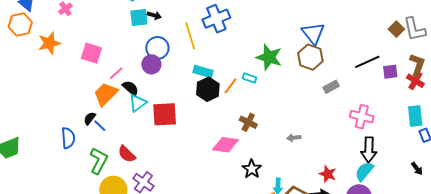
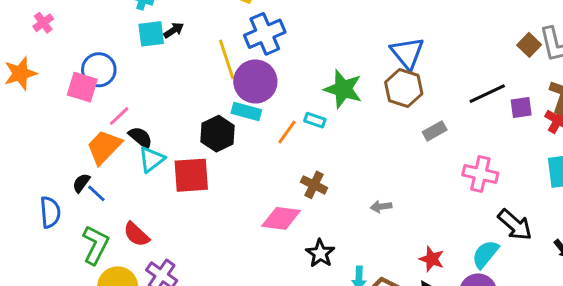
black arrow: (154, 15) -> (174, 30), turned -48
blue circle: (157, 48) -> (99, 70), moved
purple circle: (151, 64) -> (255, 81), moved, size x1.5
black hexagon: (208, 89) -> (218, 134), moved
black arrow: (369, 150) -> (515, 225), moved, turned -50

